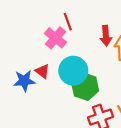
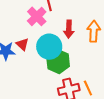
red arrow: (106, 36) -> (69, 29), moved

